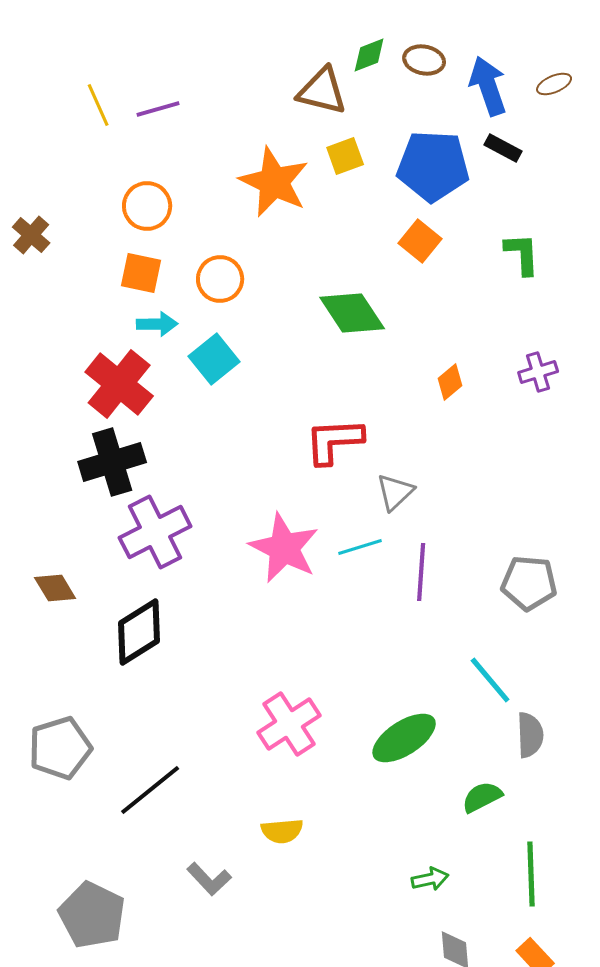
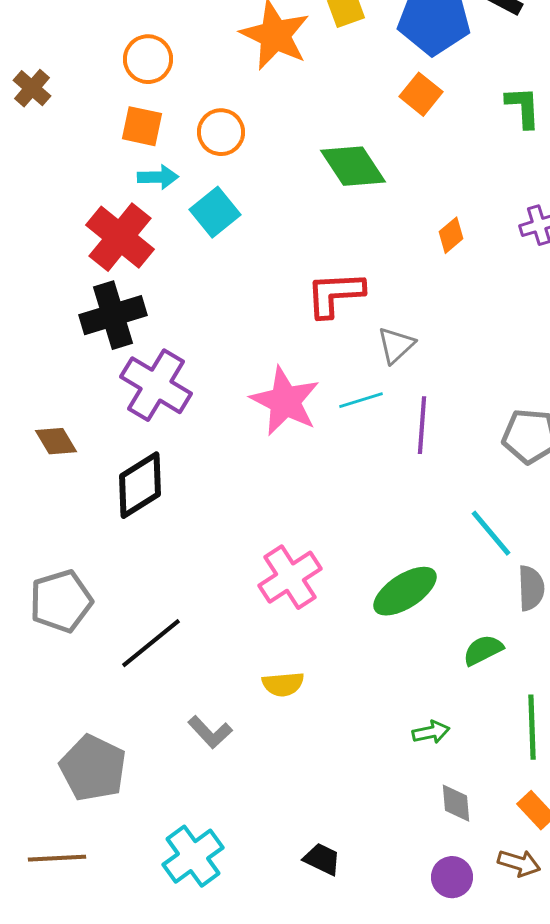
purple cross: (155, 532) -> (156, 385), turned -32

